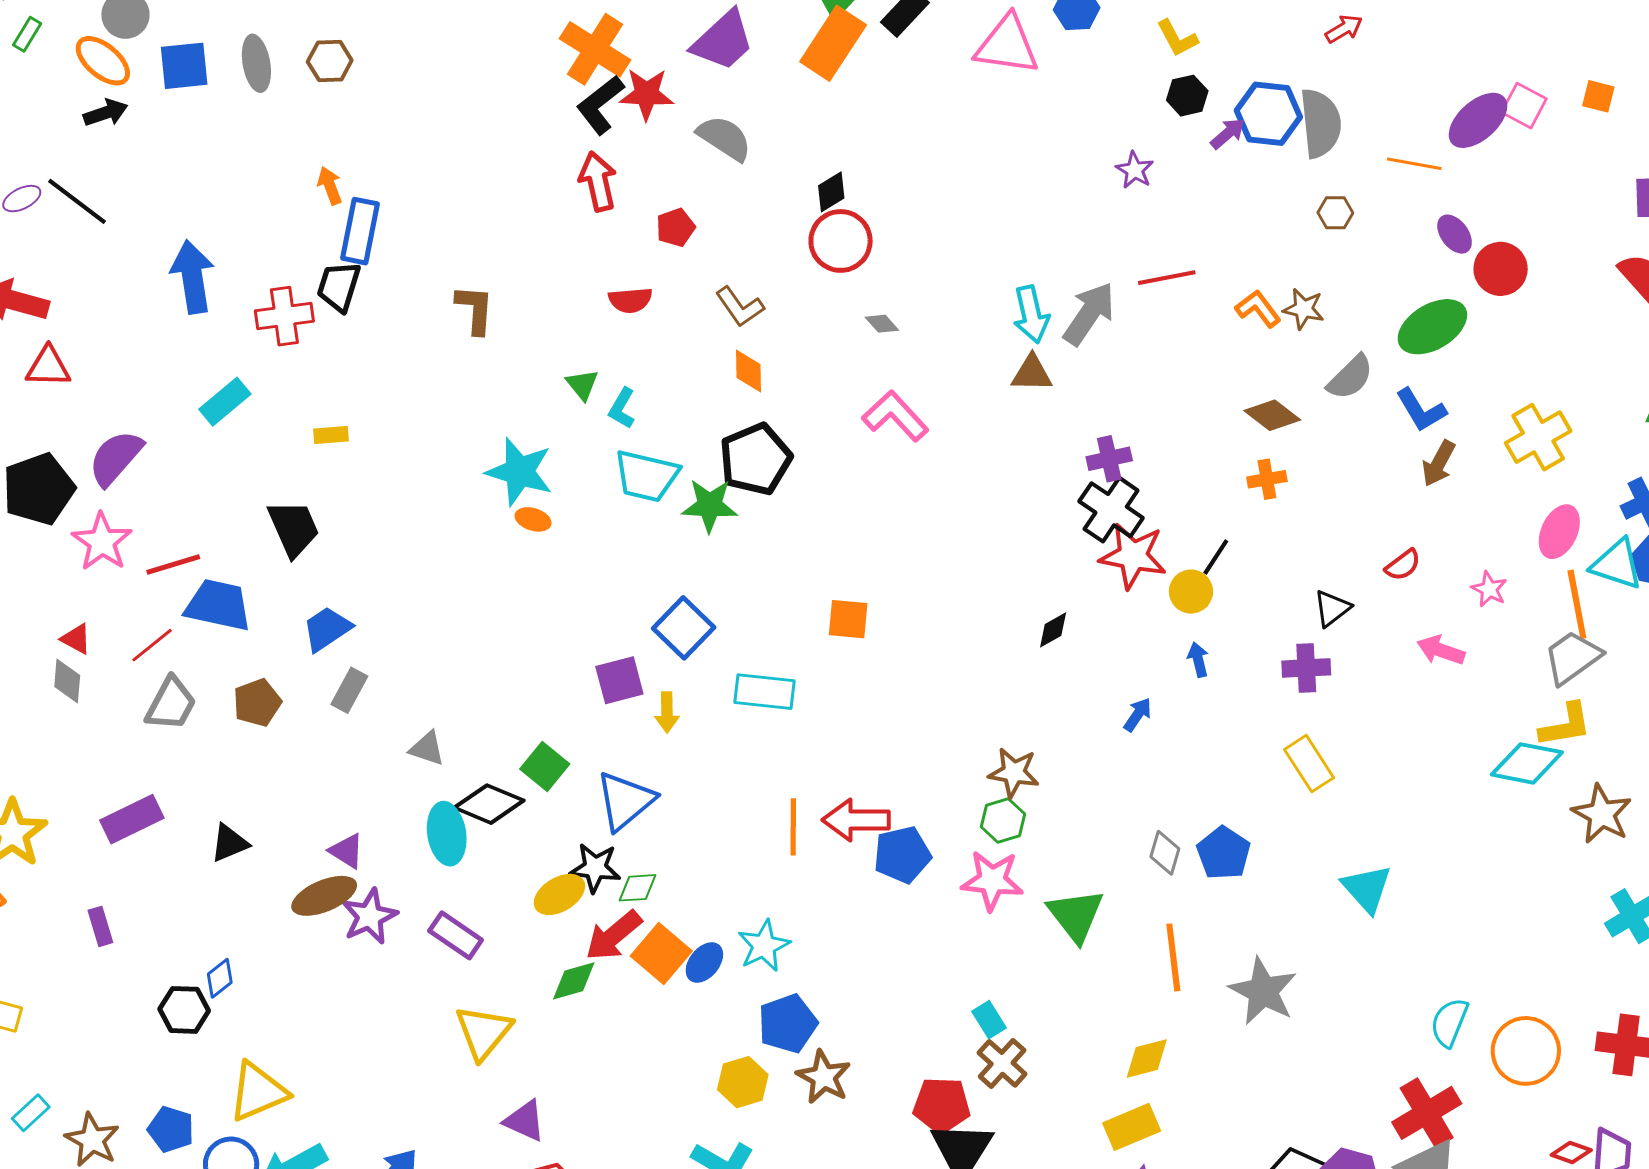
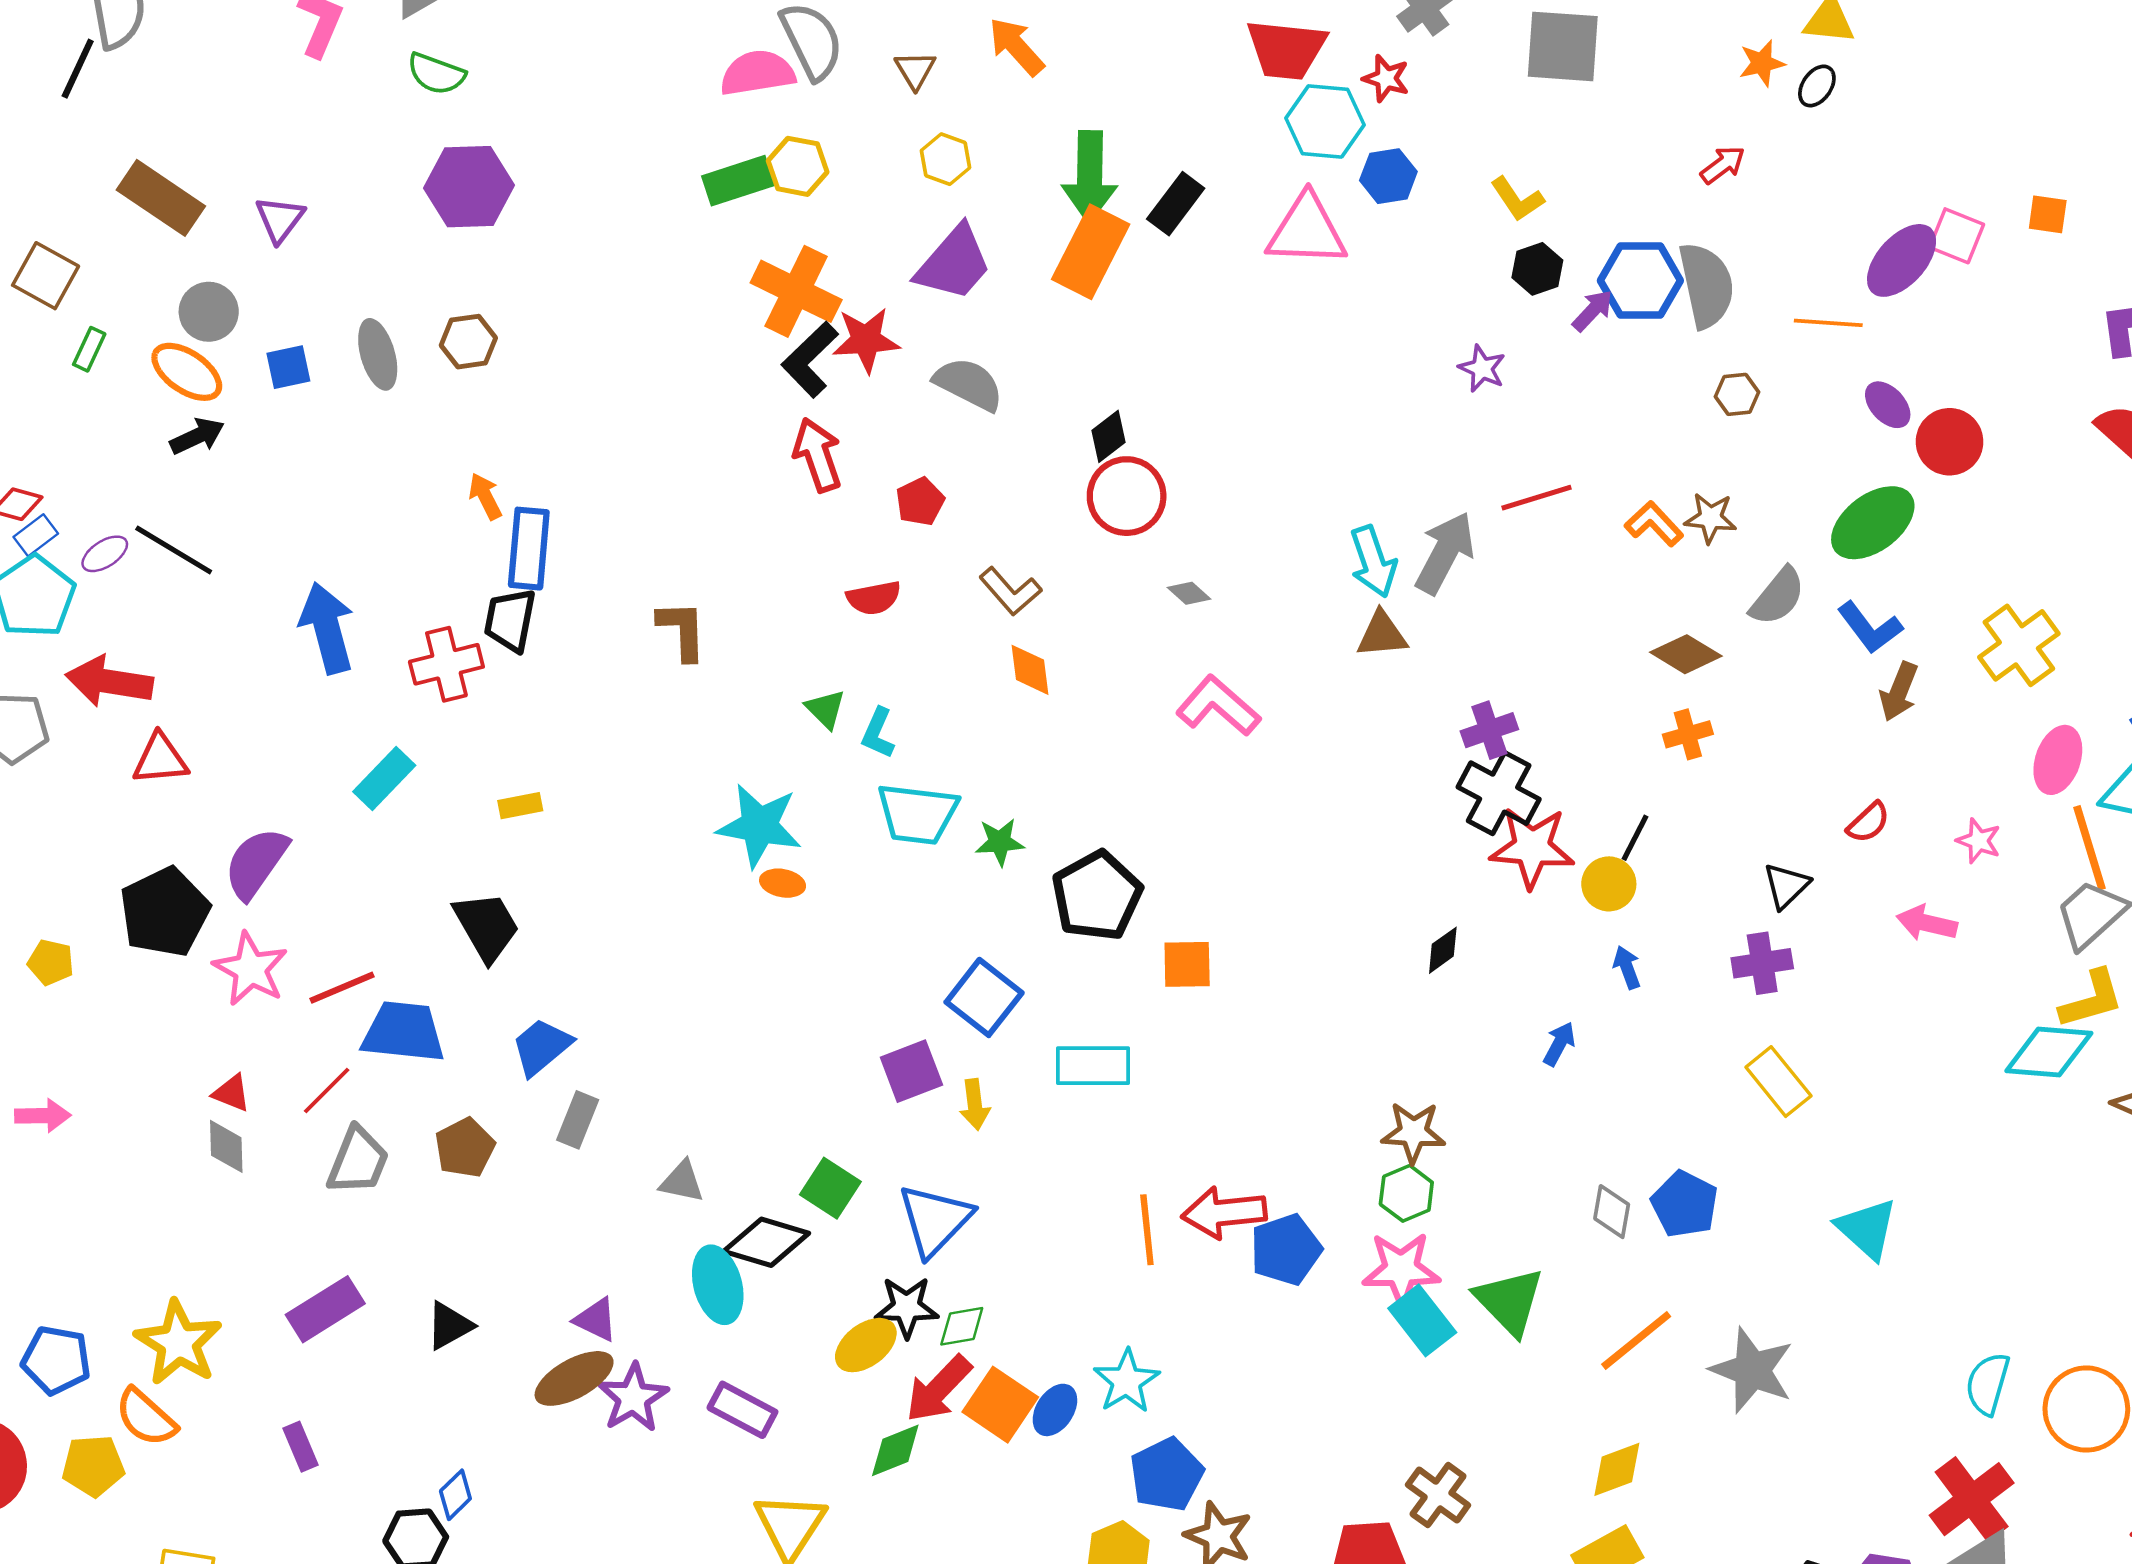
blue square: (184, 66) -> (288, 367), size x0.7
black pentagon: (756, 459) -> (1097, 896), moved
green star: (710, 505) -> (1000, 842), size x0.7
orange line: (1173, 957) -> (1636, 1340), turned 64
cyan rectangle: (989, 1020) -> (1422, 1320), moved, size x1.5

